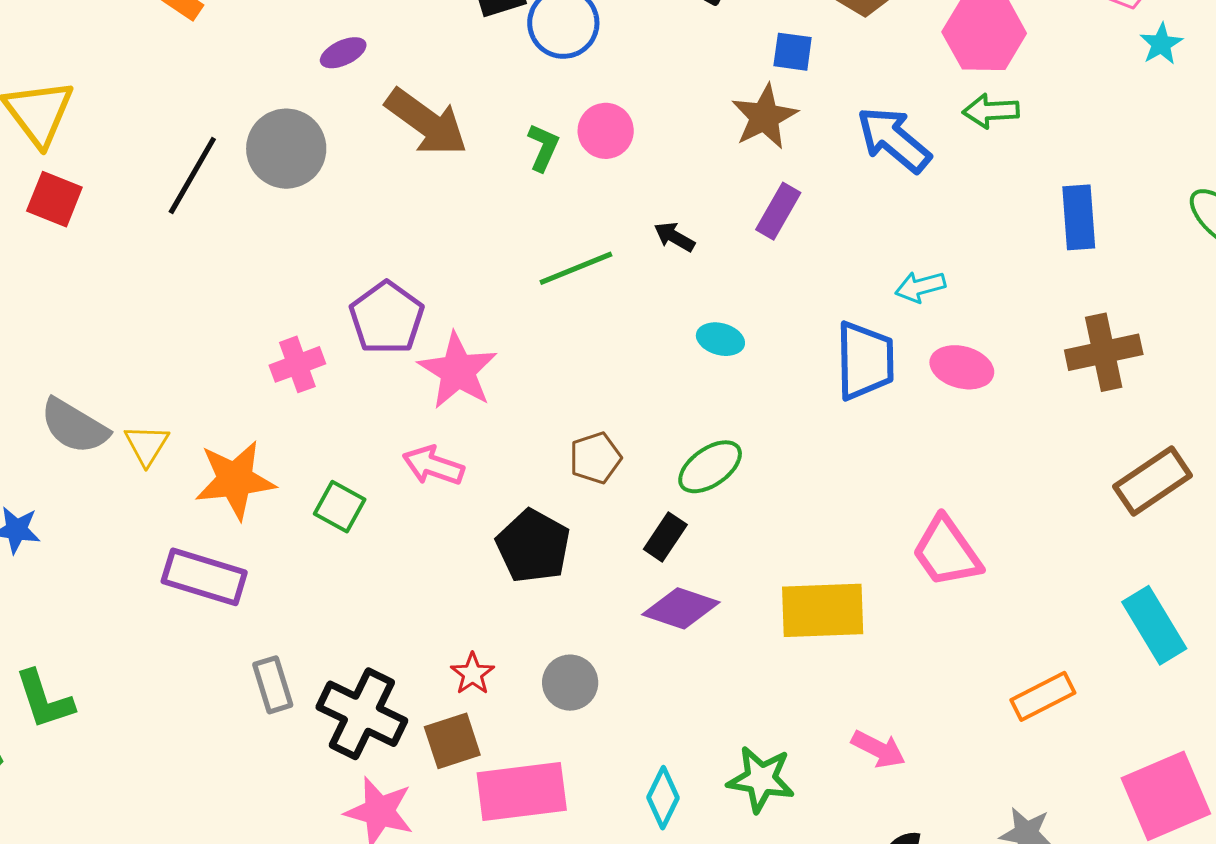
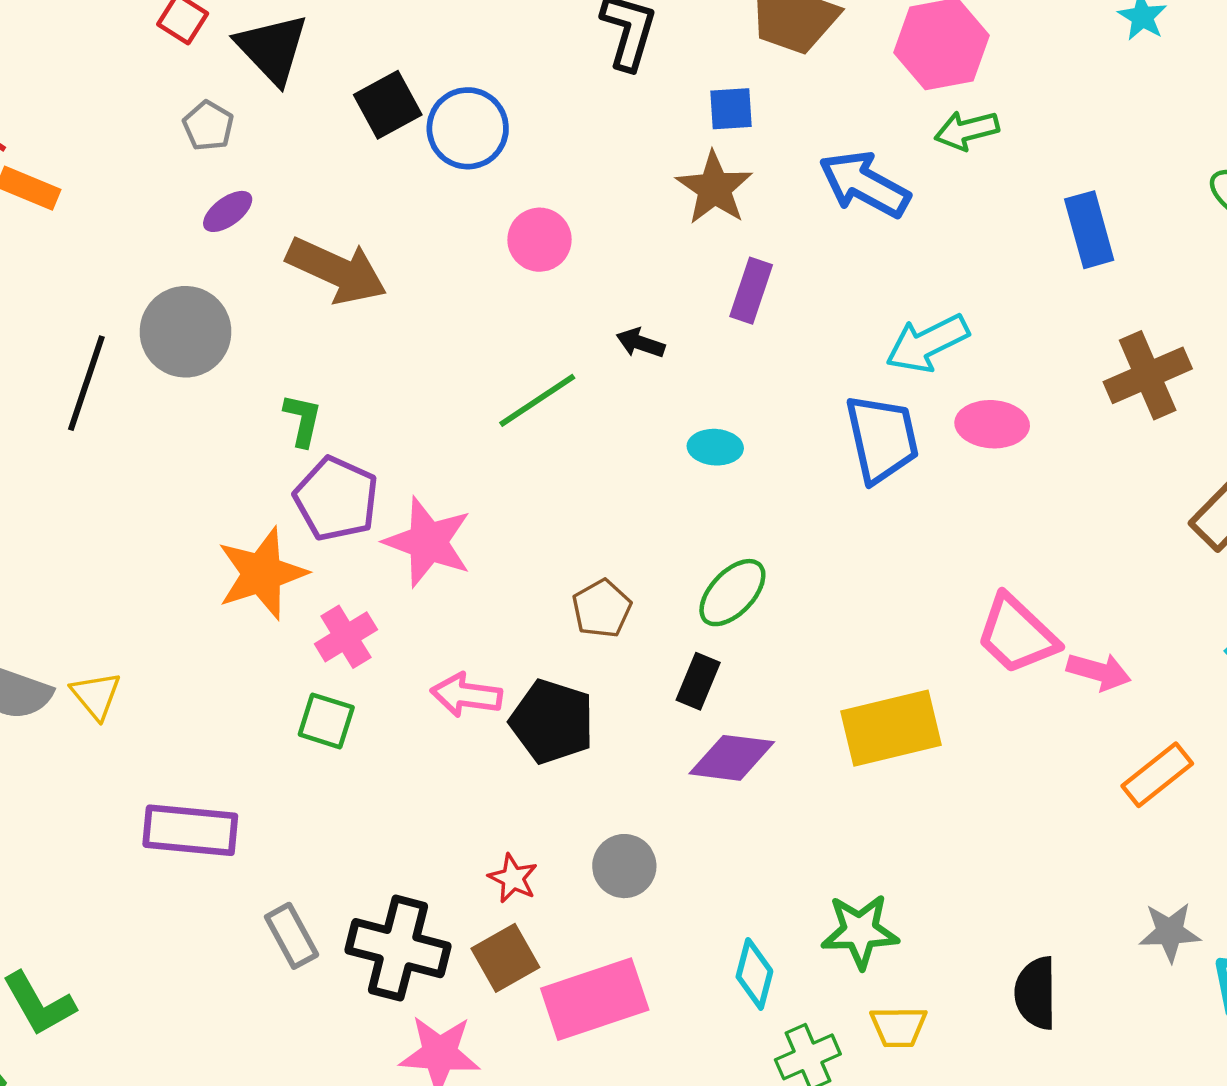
green L-shape: (543, 147) -> (303, 420), moved
cyan arrow: (920, 287) -> (927, 343), size x1.5
pink cross: (297, 364) -> (346, 637), moved
pink arrow: (433, 466) -> (466, 695), moved
orange star: (235, 480) -> (262, 573), moved
pink arrow: (878, 749) -> (1099, 672), moved

